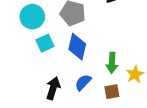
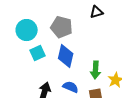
blue semicircle: (83, 82) -> (71, 87), turned 70

